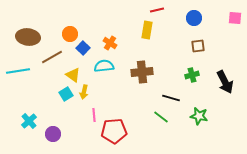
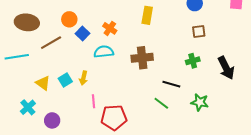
yellow triangle: (73, 75) -> (43, 83), moved

